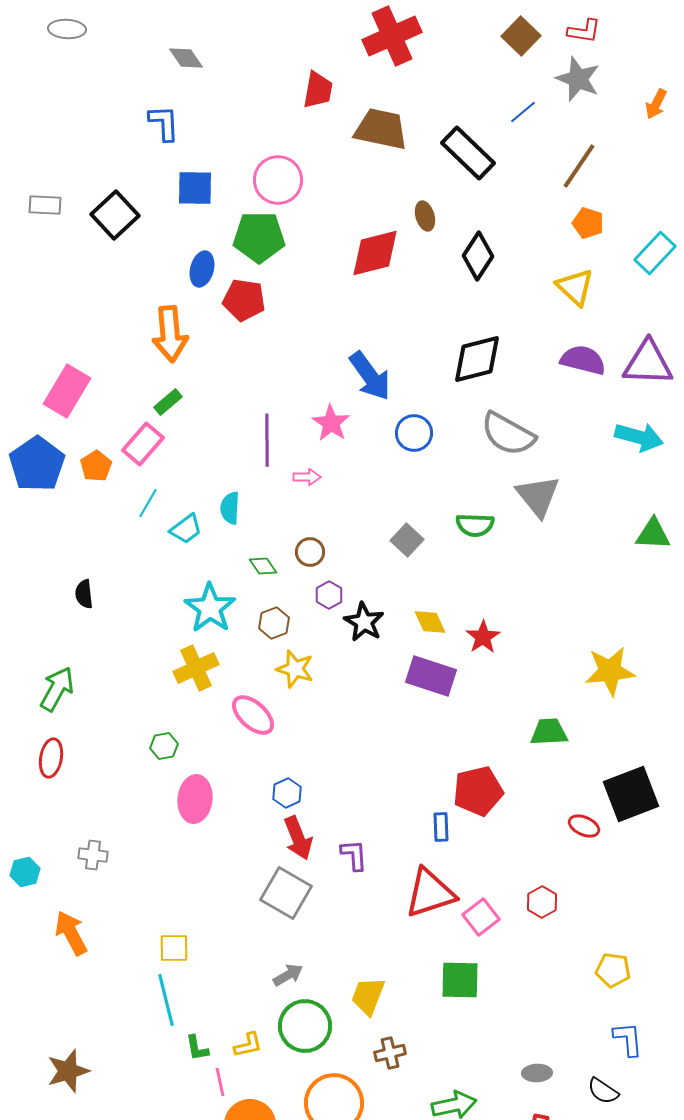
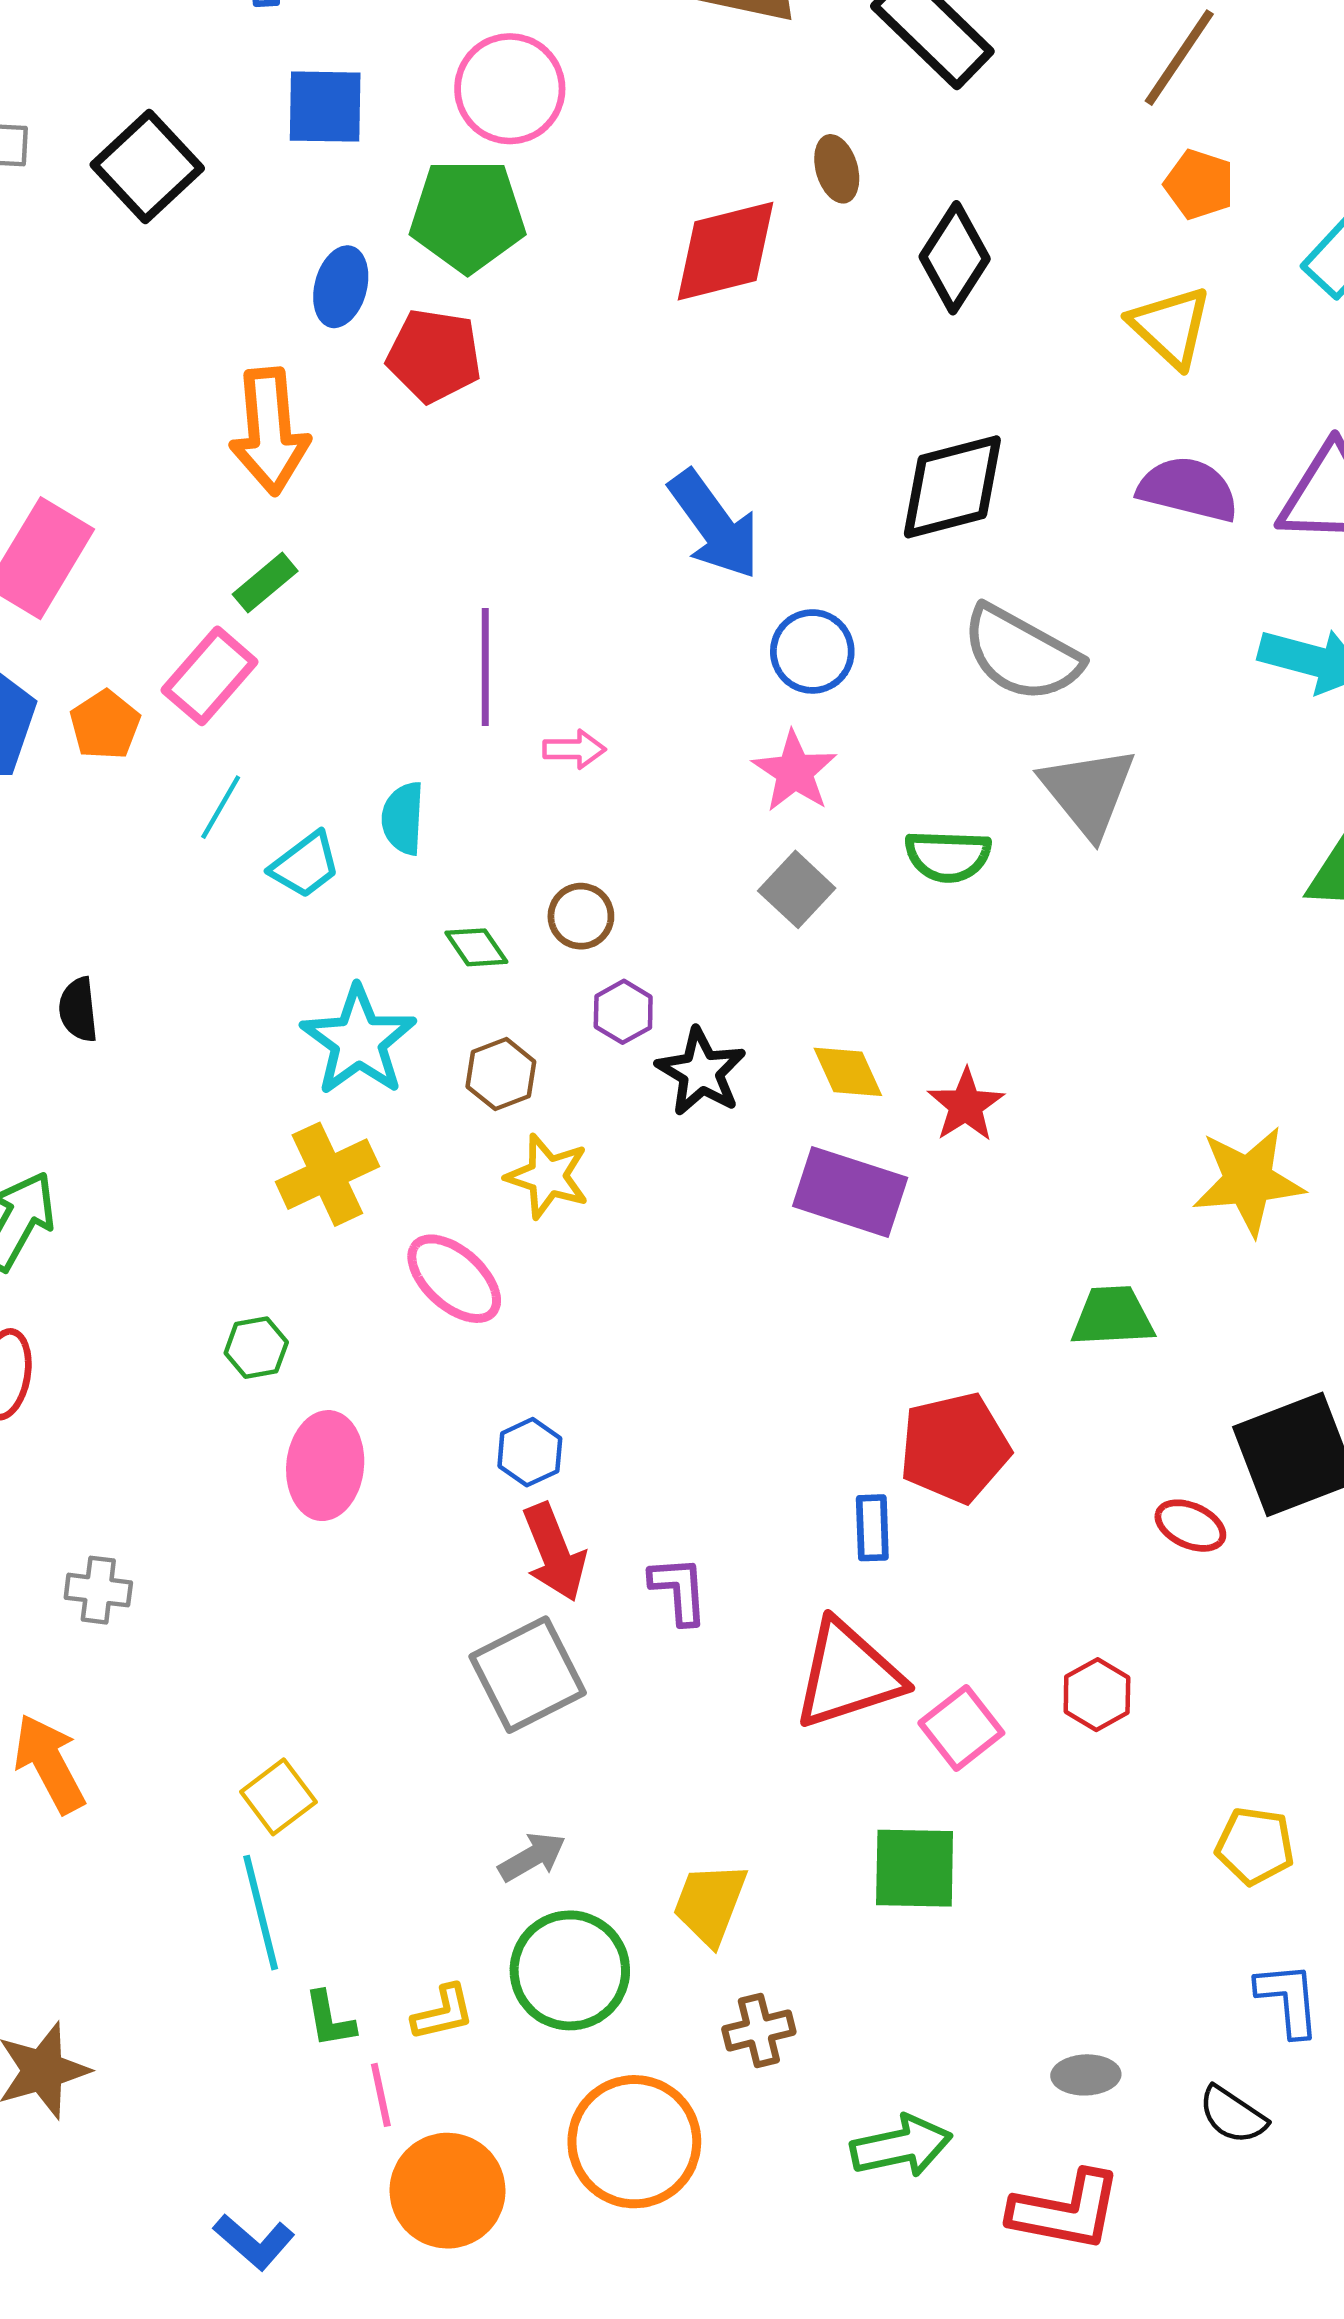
pink star: (331, 423) -> (794, 772), moved
gray square: (286, 893) -> (528, 1675), turned 33
yellow square: (174, 948) -> (278, 1797), turned -36

